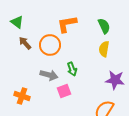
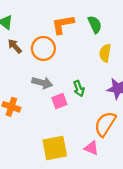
green semicircle: (104, 26) -> (95, 24), moved
green arrow: (72, 69) -> (79, 89), moved

